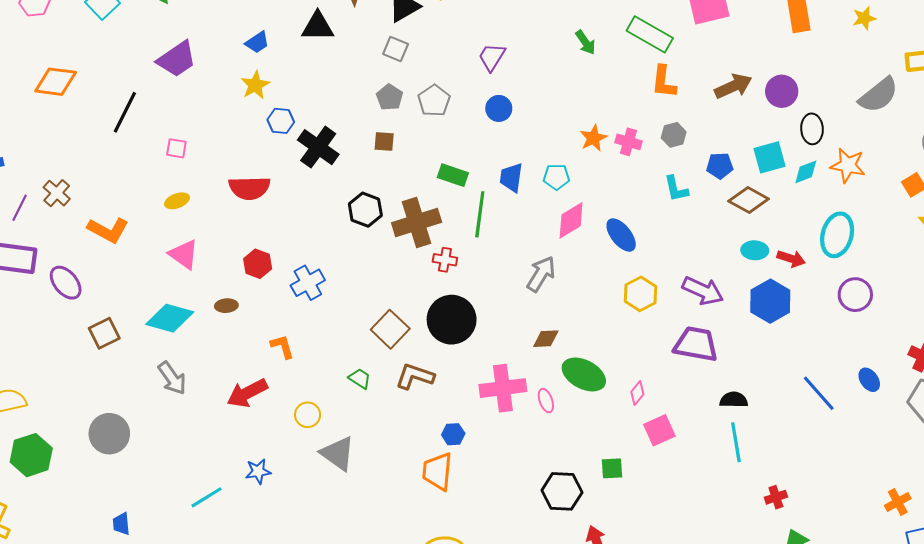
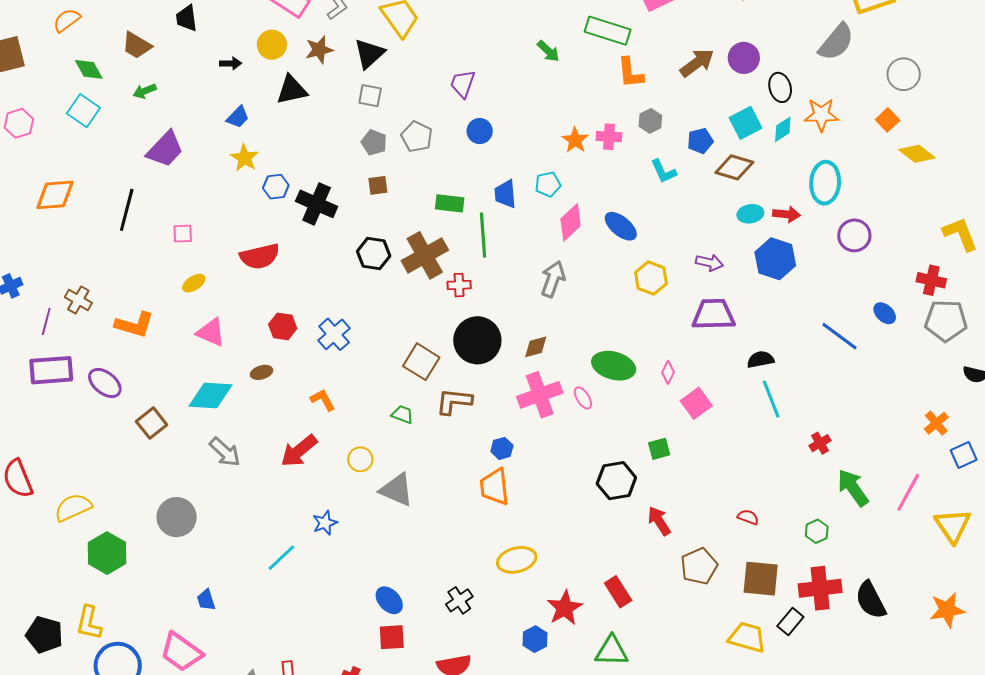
purple arrow: (703, 291) -> (709, 263), size x0.7
brown diamond: (546, 339) -> (536, 347), moved

